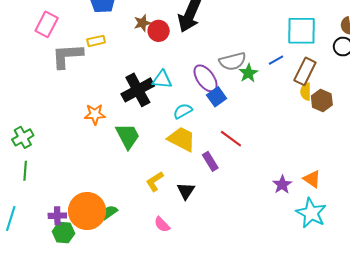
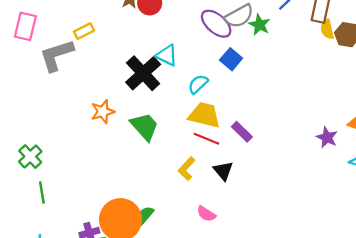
purple ellipse: (206, 78) -> (216, 24), moved
cyan triangle: (162, 80) -> (167, 55), turned 35
red line: (231, 139) -> (206, 139), moved

